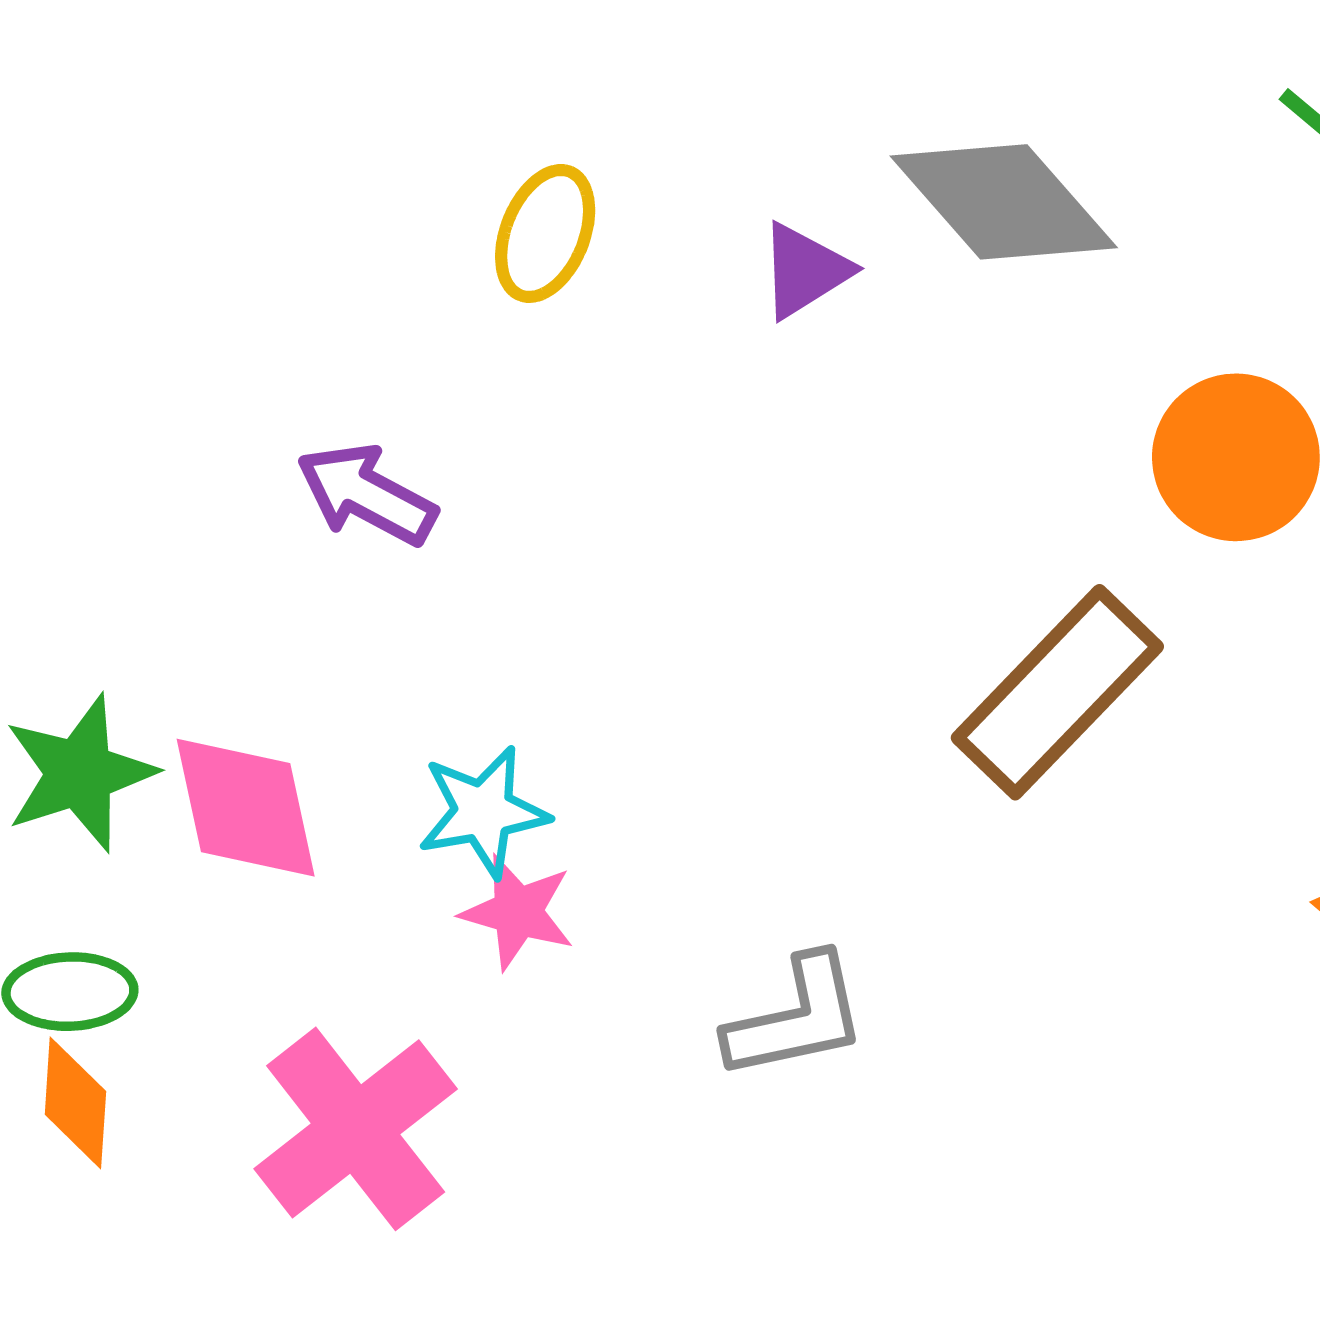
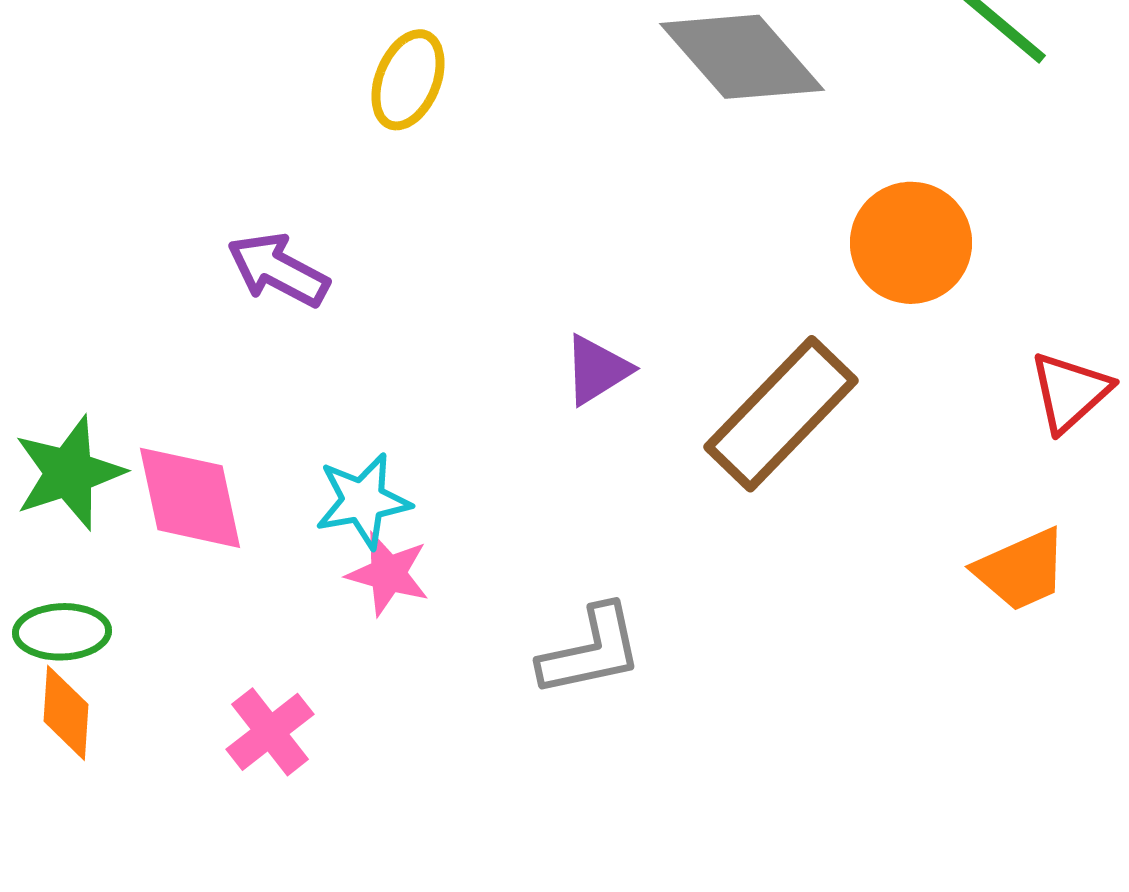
purple triangle: (805, 271) -> (597, 370), moved
pink cross: (356, 1129) -> (270, 732), size x0.6

